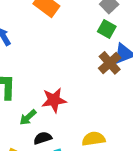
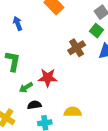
brown cross: (110, 63) -> (77, 48), moved

